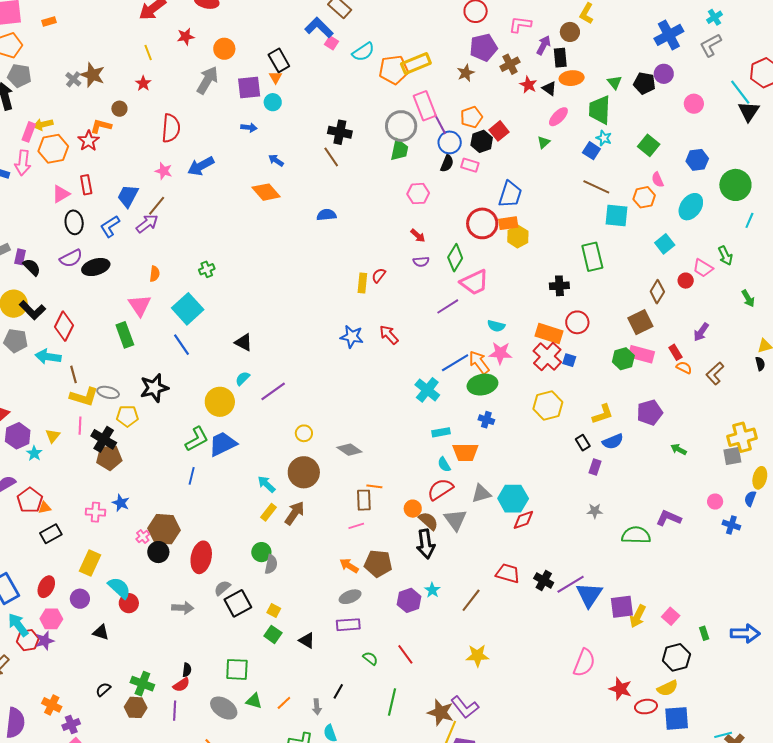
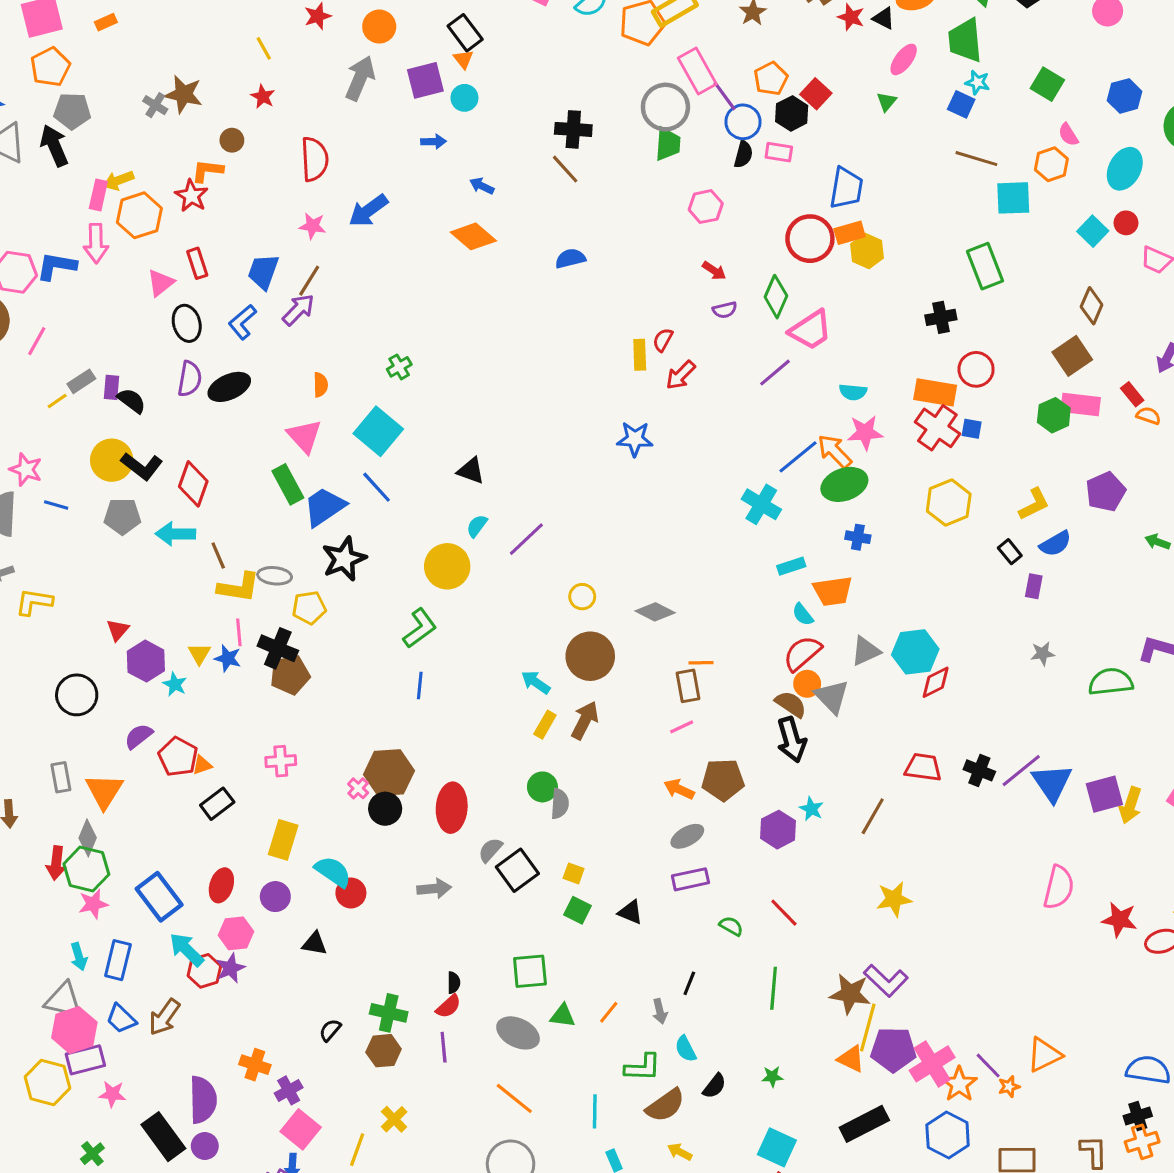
purple semicircle: (71, 258) -> (190, 379), turned -45
red circle: (686, 281) -> (1126, 223), moved
red arrow: (389, 335) -> (681, 375), moved, turned -85
blue trapezoid: (223, 444) -> (324, 507), moved
blue star: (121, 503) -> (228, 658), moved
orange circle: (413, 509) -> (807, 684), moved

